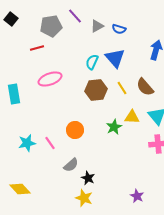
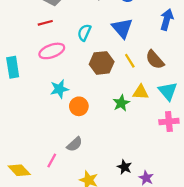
red line: (37, 48) -> (45, 23), moved
cyan semicircle: (92, 62) -> (84, 33), moved
cyan star: (27, 143) -> (59, 89), moved
pink line: (50, 143) -> (52, 161), moved, turned 64
black star: (88, 178) -> (124, 167), moved

